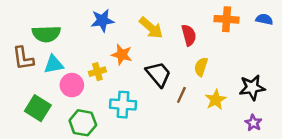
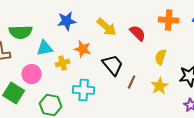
red semicircle: (189, 35) -> (138, 33), turned -30
cyan triangle: (54, 64) -> (45, 48), moved
yellow semicircle: (201, 67) -> (161, 57), moved
pink circle: (72, 85) -> (32, 74), moved

